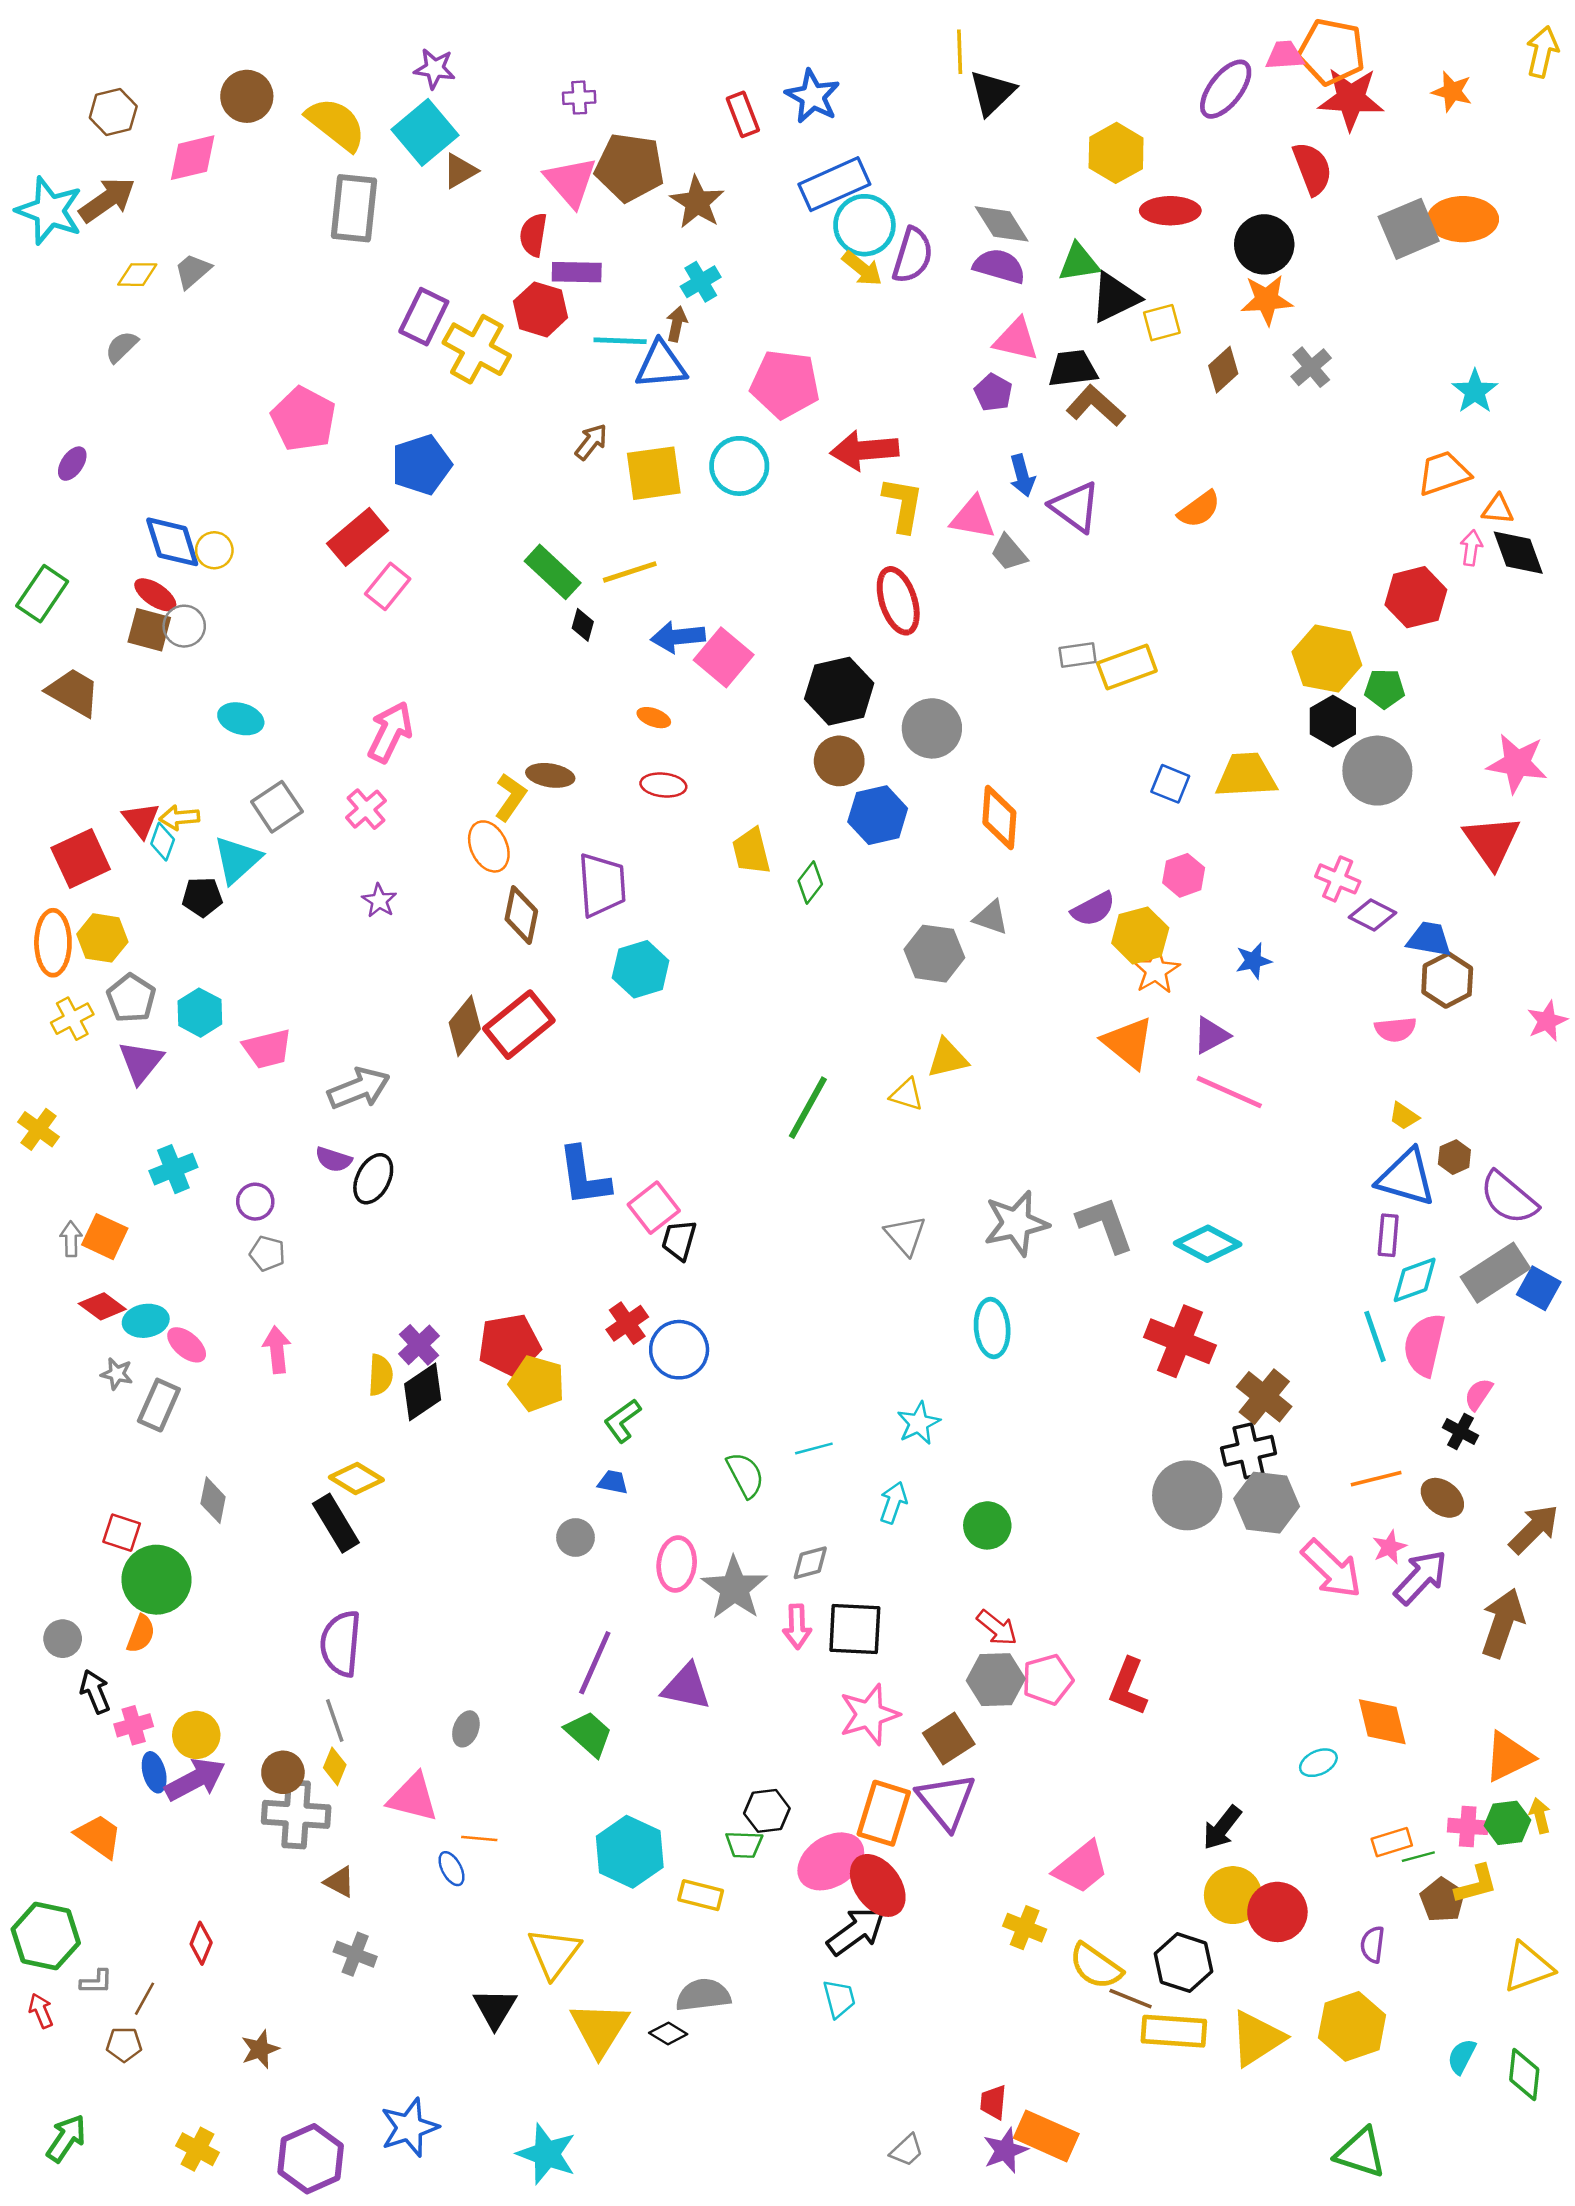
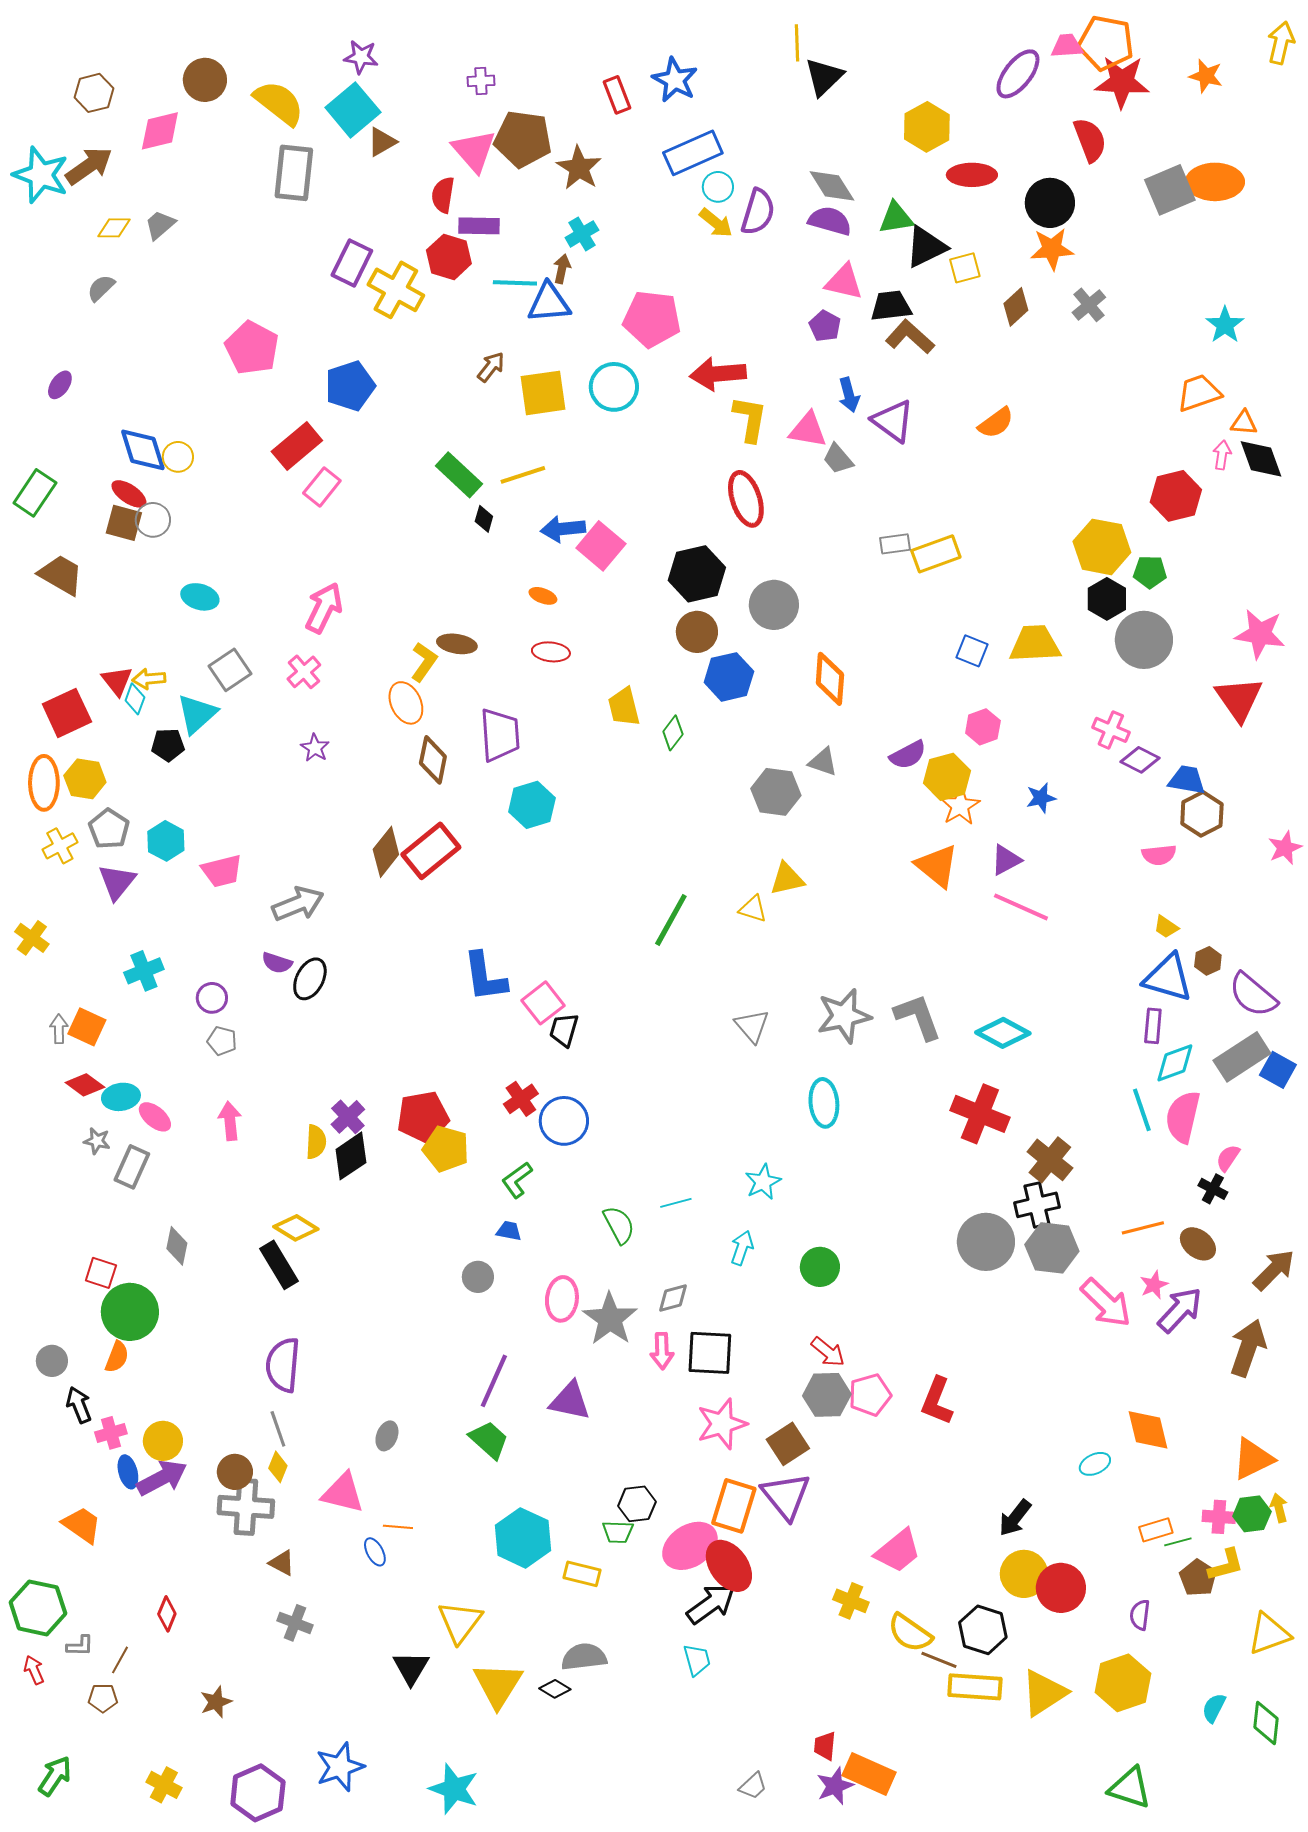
cyan circle: (864, 225) -> (718, 187), size x0.6

